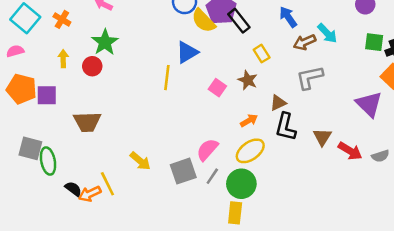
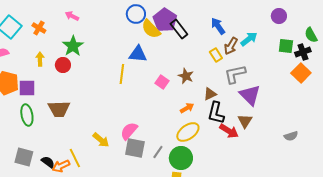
cyan arrow: (327, 33) -> (249, 39), turned -84
brown arrow: (305, 42) -> (231, 46), turned -36
blue triangle: (187, 52) -> (138, 54), turned 36
yellow rectangle: (262, 54) -> (216, 55), moved
purple triangle: (369, 104) -> (250, 95), moved
gray square: (30, 148) -> (24, 157), moved
pink semicircle: (207, 150) -> (129, 131), moved
red arrow: (350, 151) -> (229, 131), moved
green ellipse: (48, 161) -> (27, 115), moved
gray square: (183, 171) -> (135, 148), turned 30

